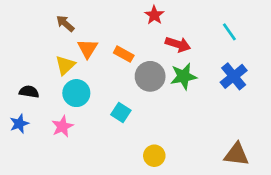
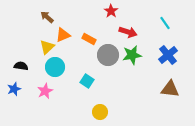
orange triangle: (87, 49) -> (63, 35), turned 35
brown triangle: (236, 154) -> (170, 89), moved
yellow circle: (154, 156) -> (100, 112), moved

